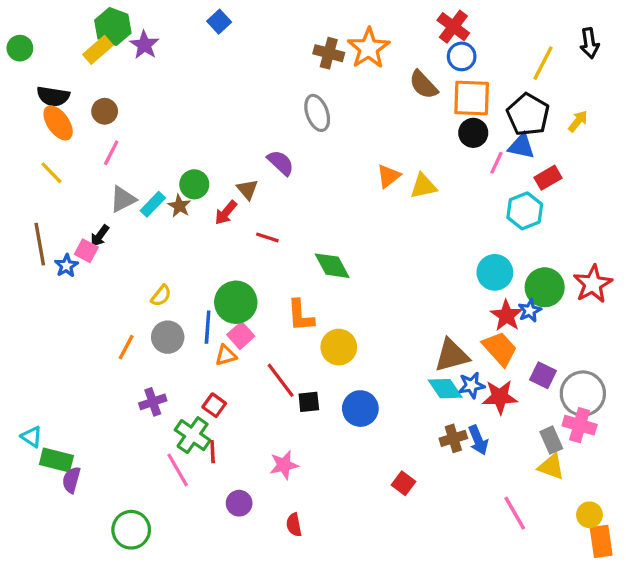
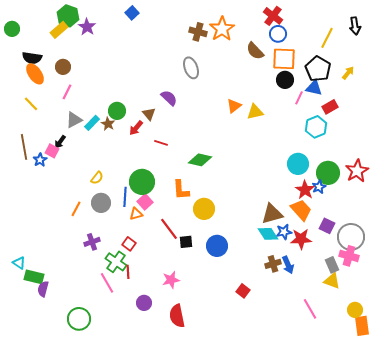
green diamond: (332, 266) -> (200, 160), turned -50
red semicircle: (294, 525) -> (177, 316), size x1.6

